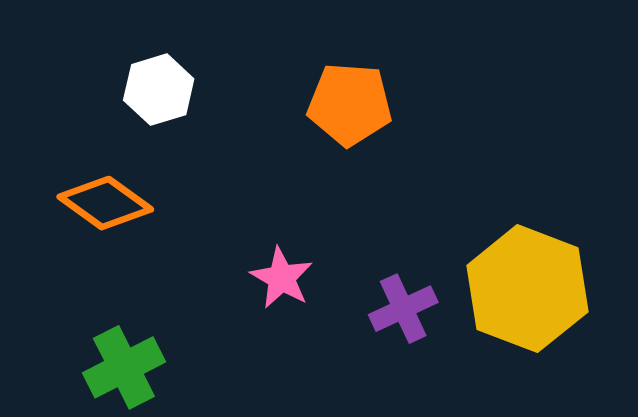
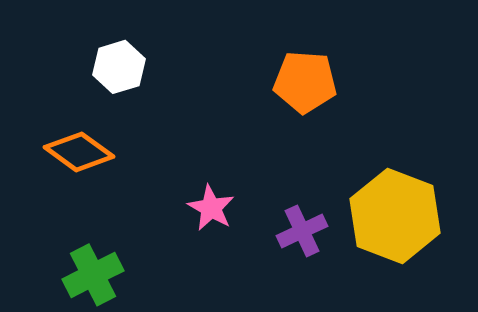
orange pentagon: (350, 104) -> (305, 82), moved

